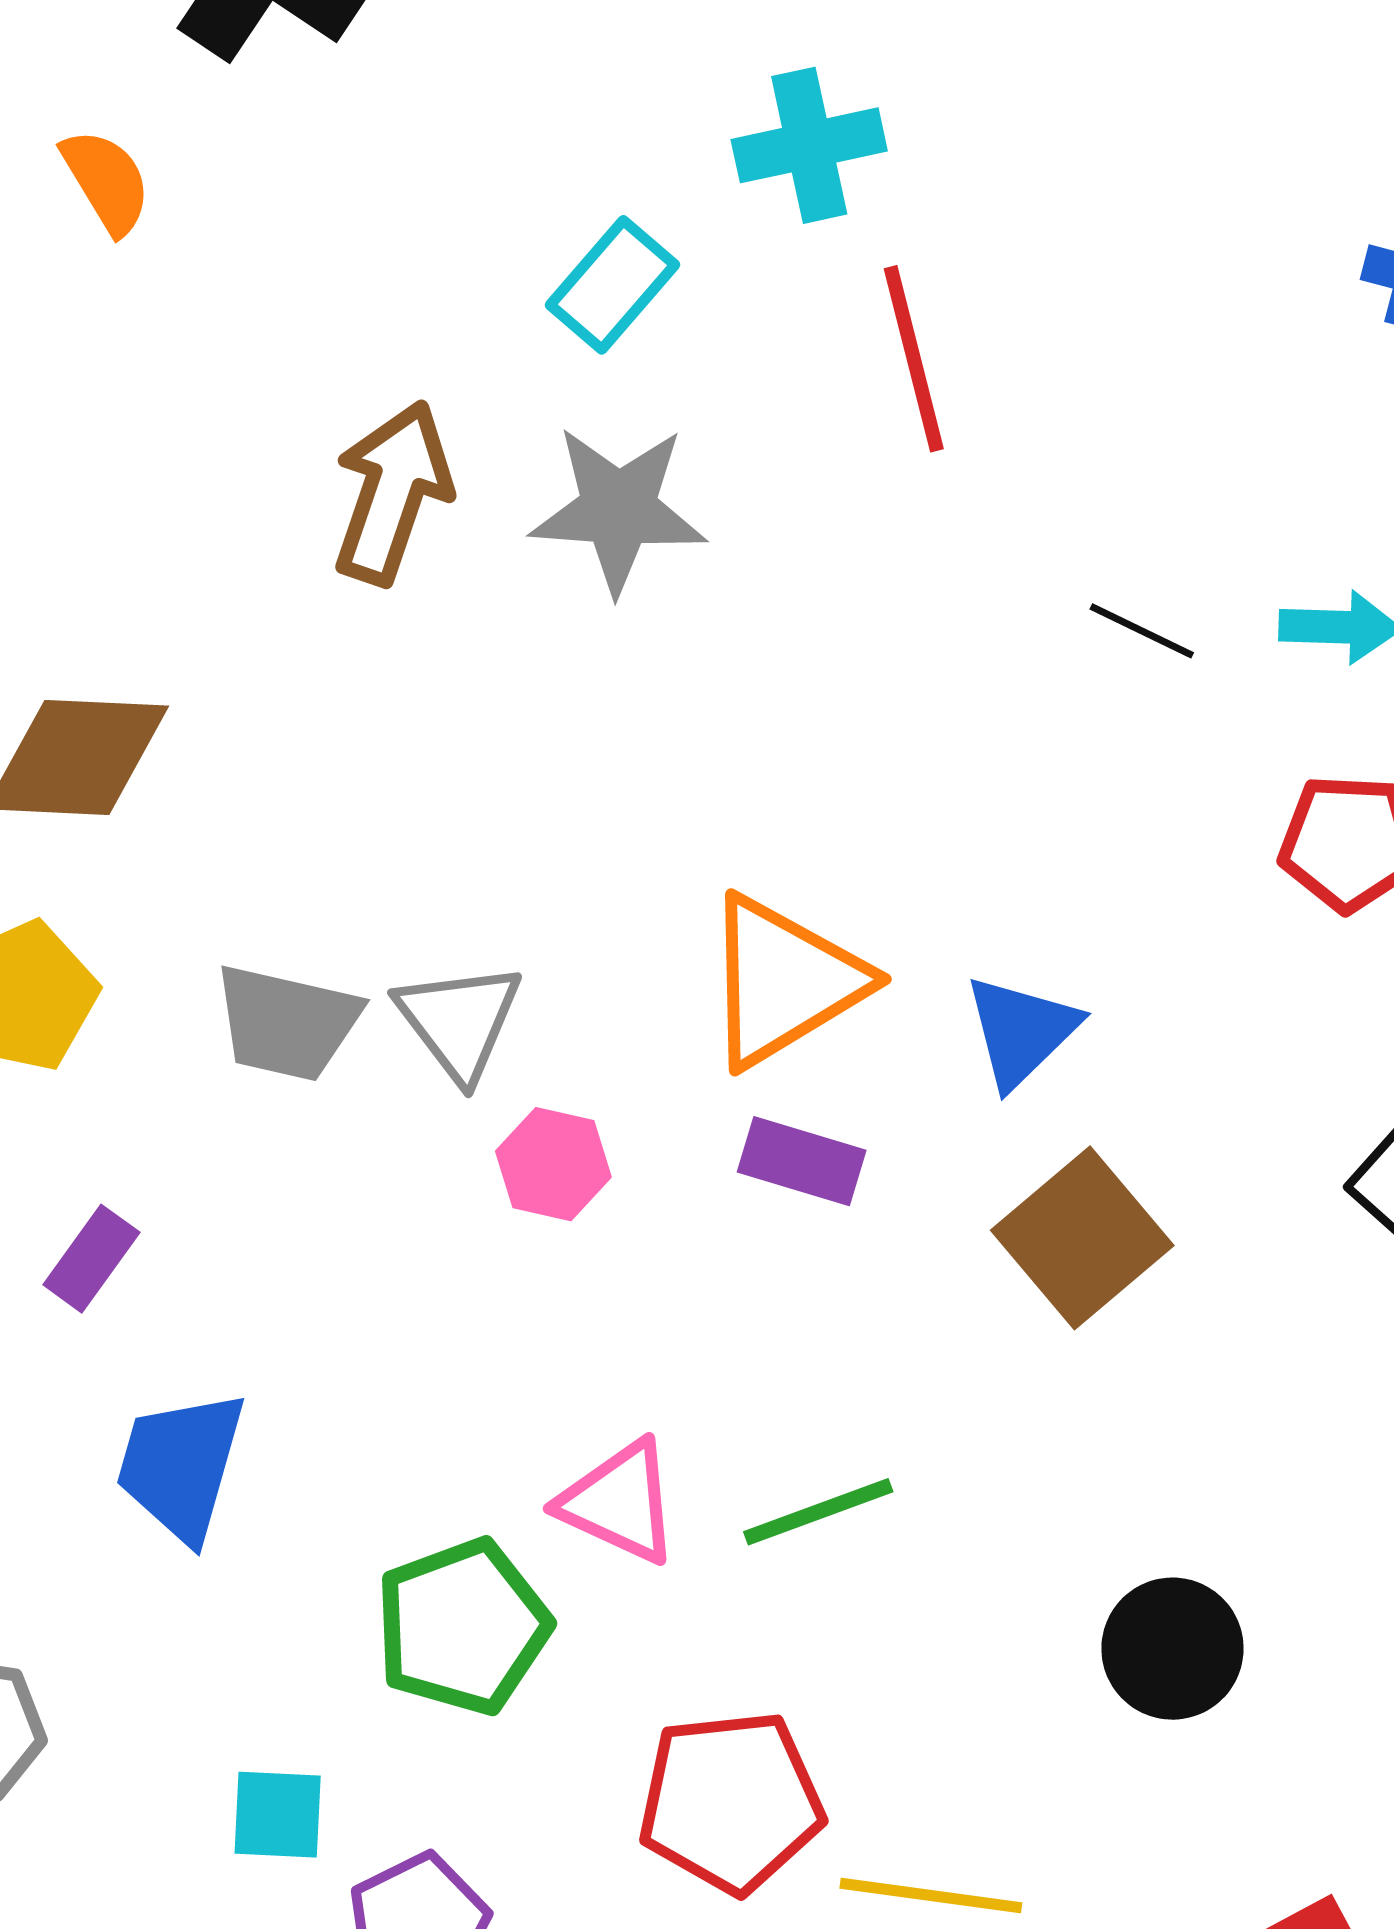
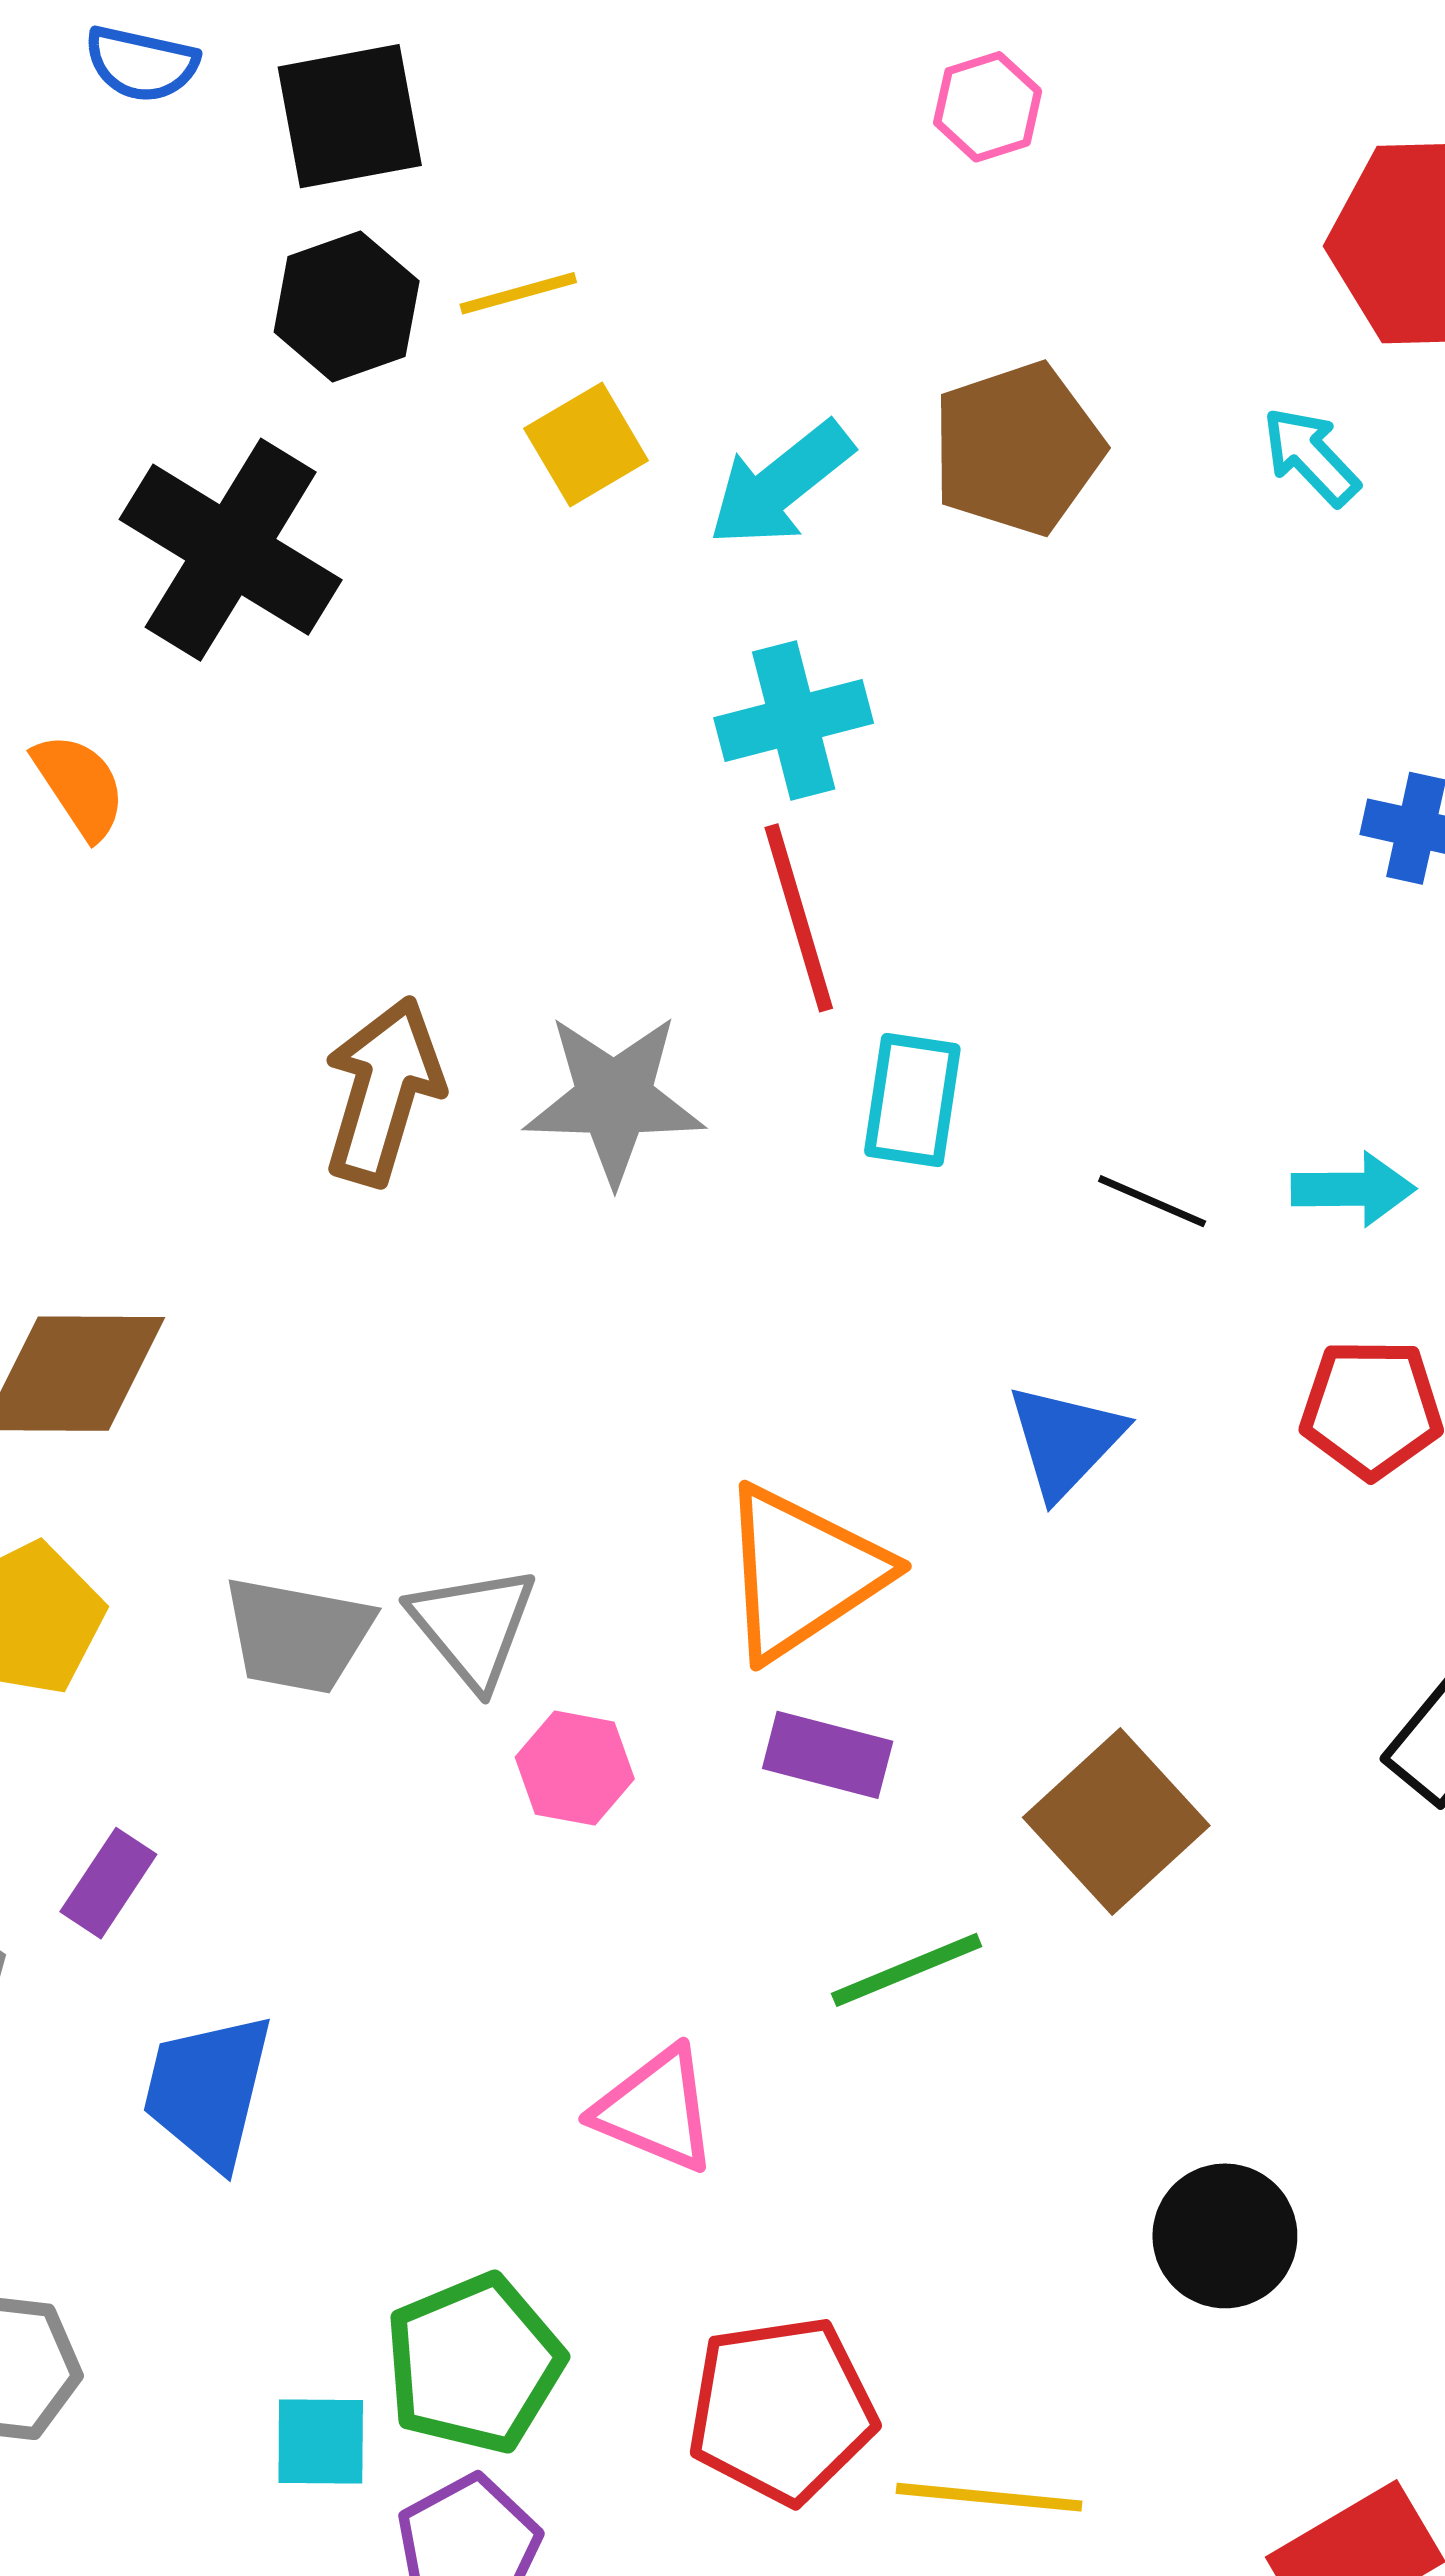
cyan rectangle: (613, 285) -> (912, 1100), moved, turned -30
red line: (914, 359) -> (799, 918), moved
blue triangle: (1021, 1031) -> (1065, 1440), moved
green line: (818, 1512) -> (907, 1970), moved
green pentagon: (462, 1627) -> (474, 2364), moved

